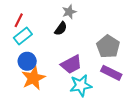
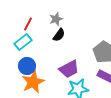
gray star: (69, 12) -> (56, 19), moved
red line: (19, 20) -> (28, 24), moved

